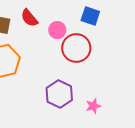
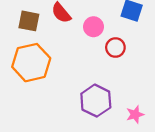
red circle: (76, 48) -> (115, 48), size x0.6

